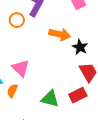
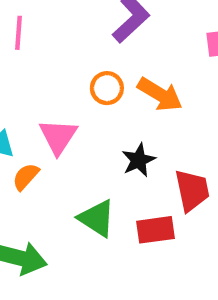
orange circle: (17, 20) -> (107, 88), moved
black star: (80, 47) -> (139, 160), moved

